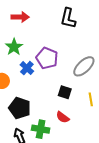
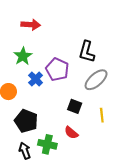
black L-shape: (68, 18) -> (87, 52), moved

